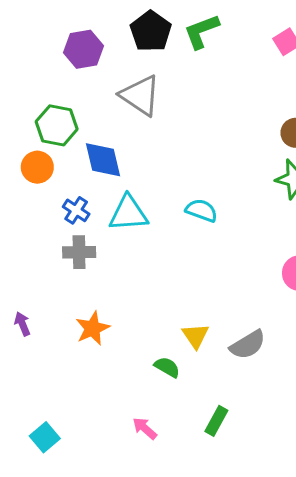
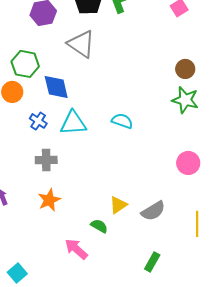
gray cross: (79, 252) -> (46, 160), moved
yellow triangle: (195, 336) -> (118, 205), turned 30
green rectangle: (216, 421) -> (152, 262), moved
pink arrow: (145, 428) -> (76, 249), moved, size x1.4

